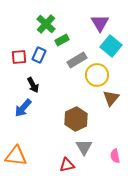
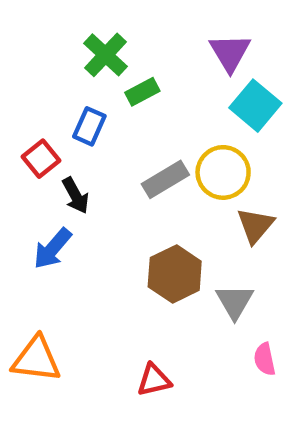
red square: (19, 57) -> (41, 159), moved, turned -35
gray rectangle: (77, 60) -> (165, 179), moved
gray triangle: (84, 147) -> (235, 302), moved

